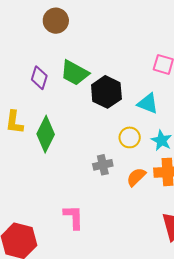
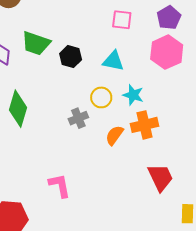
black hexagon: (106, 92) -> (71, 57), size x0.7
gray cross: (103, 165) -> (78, 118), moved

